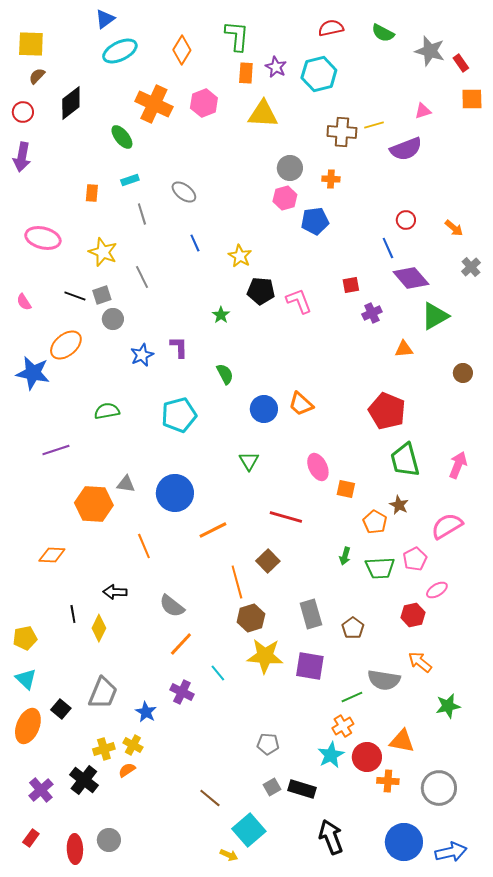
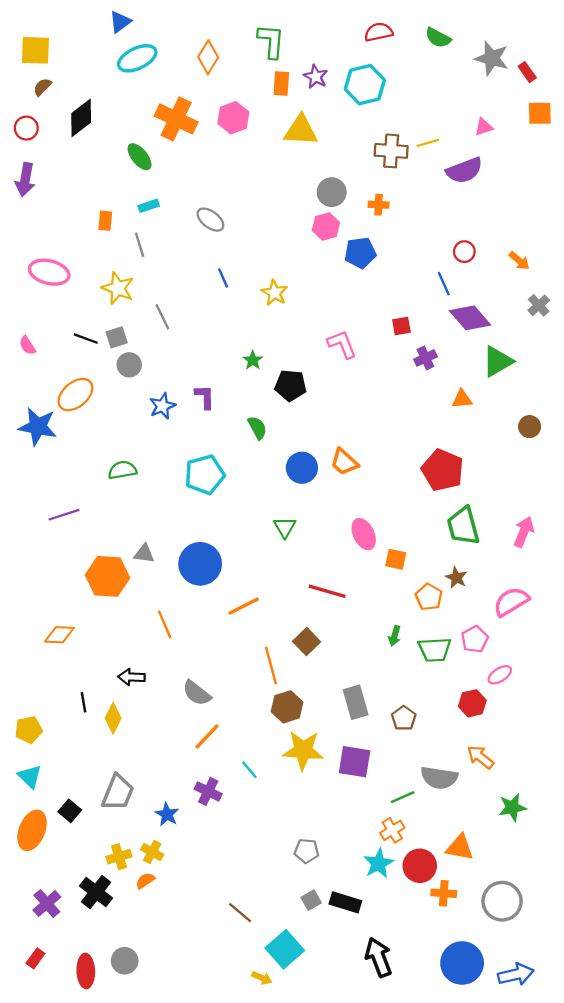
gray line: (142, 214) -> (140, 245), moved
black pentagon: (261, 291) -> (290, 385), moved

